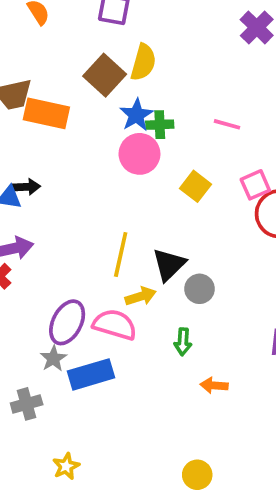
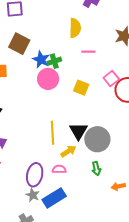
yellow semicircle: (143, 62) -> (75, 28), moved
gray circle: (200, 289) -> (97, 139), size x1.6
pink semicircle: (115, 325) -> (59, 169), size x0.6

